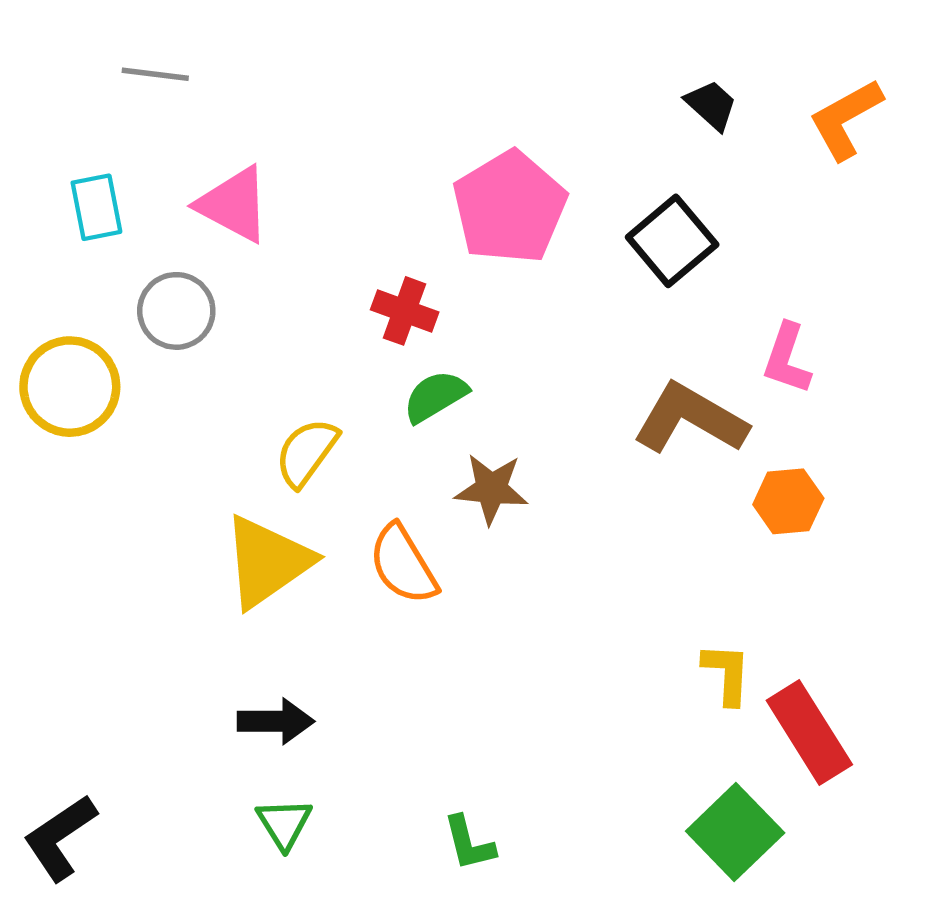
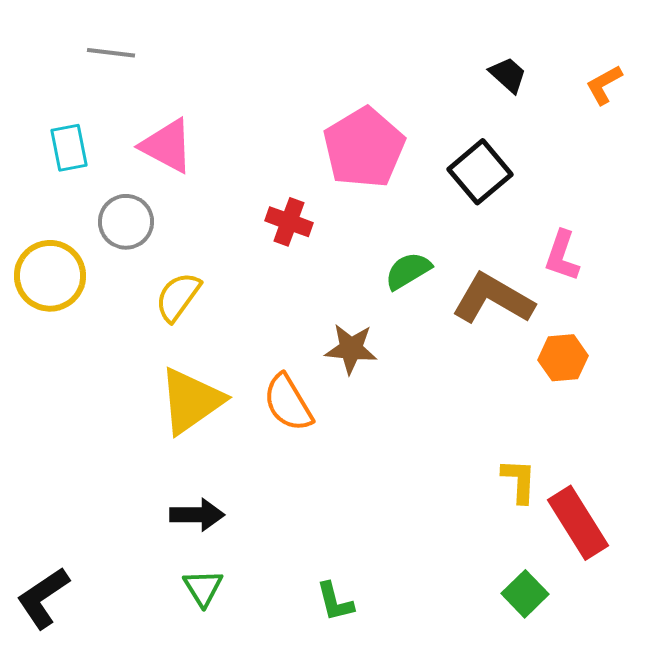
orange L-shape: (846, 119) -> (604, 85), size x0.7
green semicircle: (435, 396) -> (408, 271), moved
yellow semicircle: (307, 452) -> (178, 297), moved
green square: (735, 832) -> (525, 594), size x0.7

